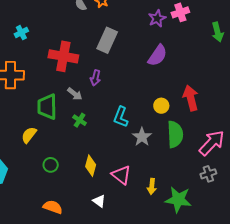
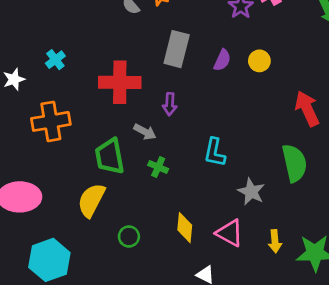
purple semicircle: (157, 55) -> (222, 60), moved, size x0.7
yellow circle: (161, 106) -> (259, 61), moved
yellow semicircle: (29, 135) -> (91, 200), size x1.4
gray star: (142, 137) -> (251, 192), moved

